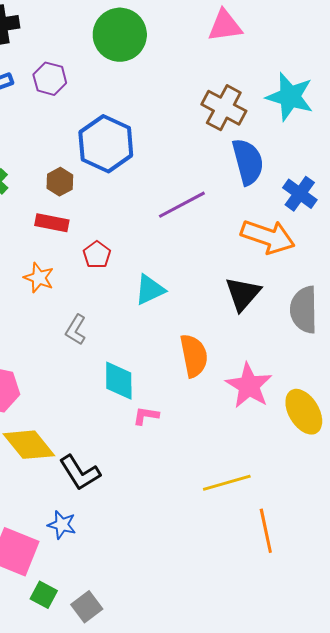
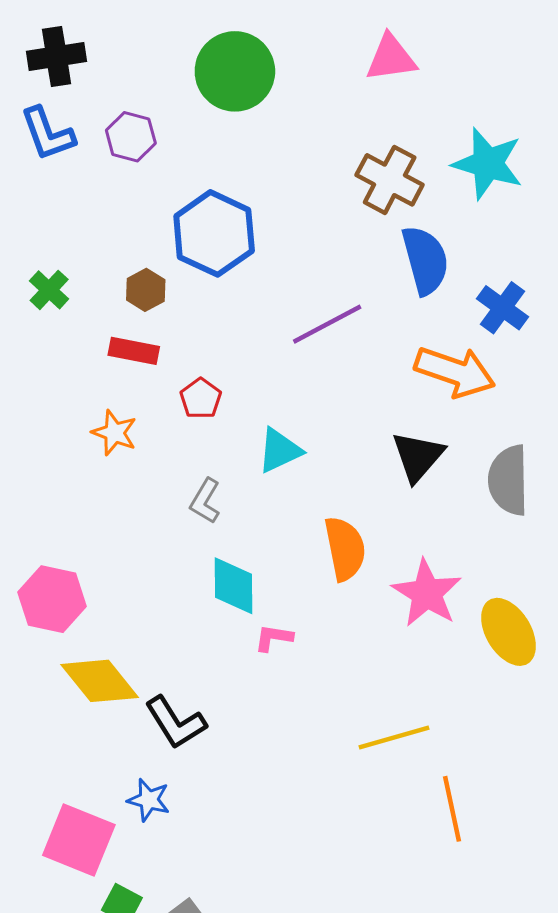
gray L-shape: (76, 330) -> (205, 501), moved

